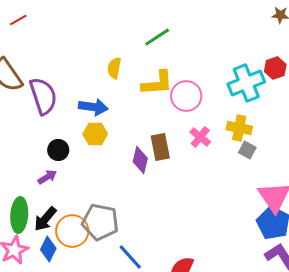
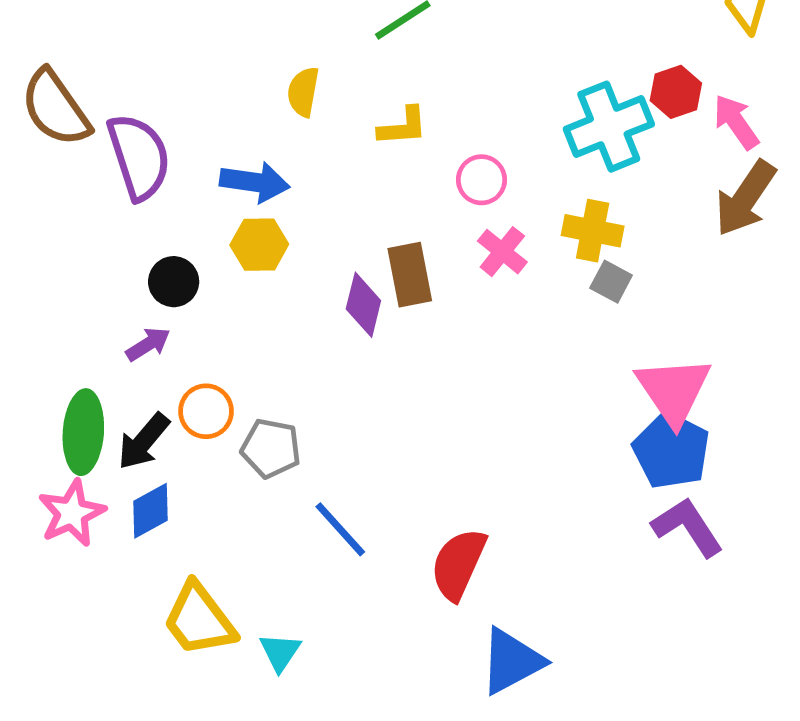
yellow L-shape: (157, 83) -> (403, 127), size x0.7
pink circle: (186, 96) -> (481, 180), moved, size x0.7
gray pentagon: (100, 222) -> (271, 448), size x0.7
orange circle: (72, 231) -> (206, 411), moved, size x0.7
blue diamond: (48, 249) -> (150, 511), turned 35

